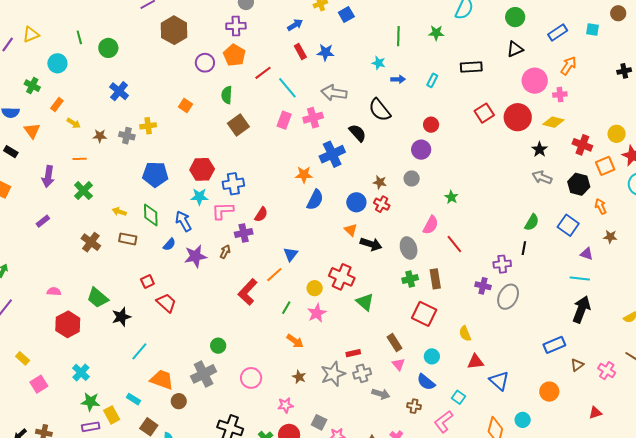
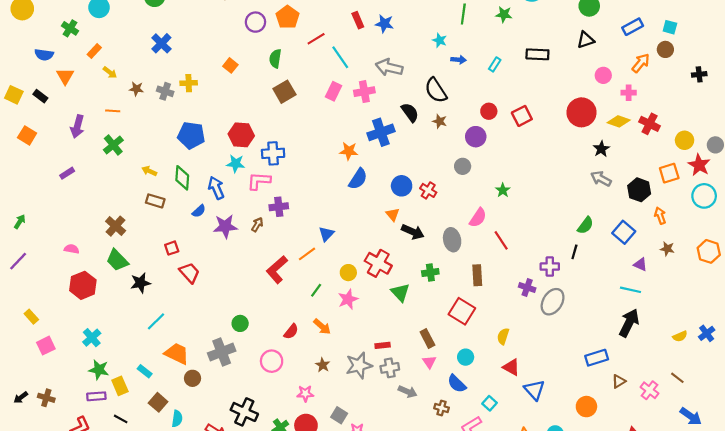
brown circle: (618, 13) -> (665, 49), moved
pink circle: (535, 81) -> (603, 75), size x0.6
red square: (484, 113) -> (522, 116), moved
red cross: (582, 145) -> (650, 124), moved
brown star: (380, 182) -> (440, 121), moved
red semicircle: (261, 214) -> (291, 332), moved
brown cross: (91, 242) -> (116, 226), moved
green cross: (410, 279) -> (430, 272), moved
yellow semicircle: (465, 334) -> (503, 336), turned 35
red triangle: (475, 362) -> (511, 367), turned 30

